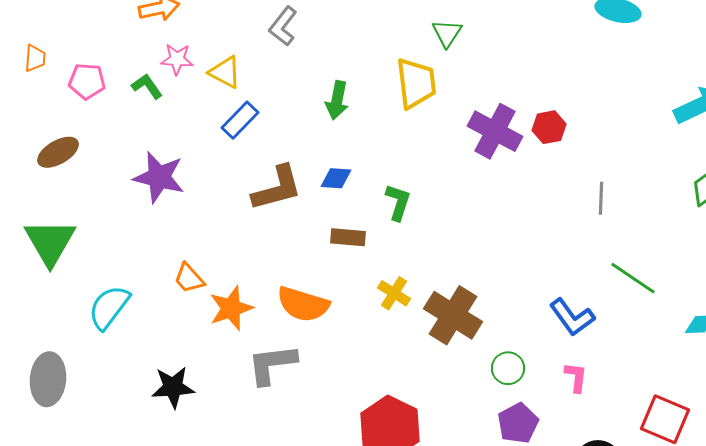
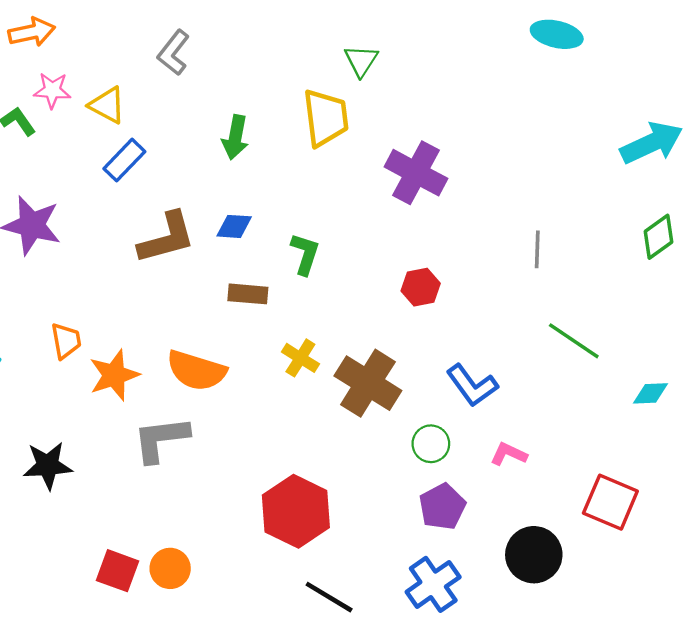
red hexagon: (549, 127) -> (421, 287), moved
orange trapezoid: (189, 278) -> (66, 341), turned -148
blue L-shape: (572, 317) -> (472, 385), moved
pink L-shape: (576, 377) -> (509, 454), turned -72

